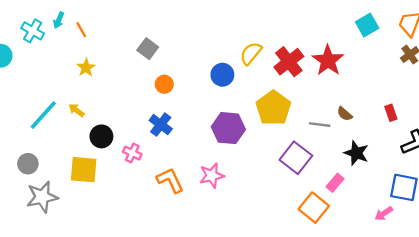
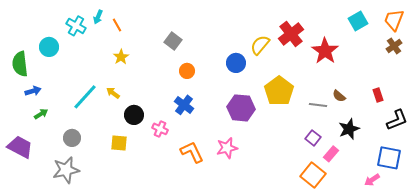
red cross: (289, 62) -> (291, 34), moved
black star: (356, 153) -> (349, 129), turned 30
purple square: (296, 158) -> (313, 138), moved, size x0.6
yellow square: (84, 170) -> (119, 143), size x0.7
gray star: (42, 197) -> (66, 170), moved

